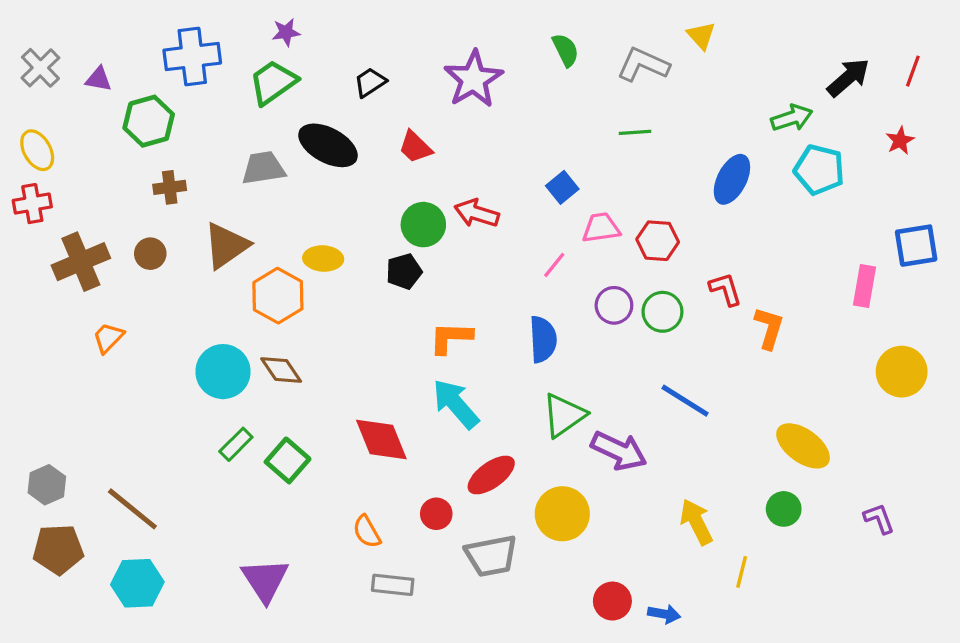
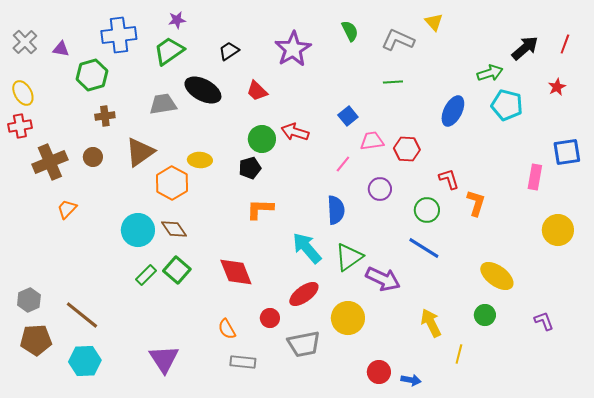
green circle: (662, 312) -> (427, 210), moved
orange L-shape: (451, 338) -> (260, 209), moved
cyan arrow: (456, 404) -> (307, 248), moved
green square: (288, 460) -> (177, 270), moved

